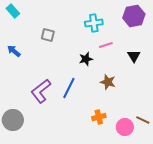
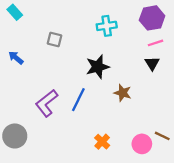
pink line: (106, 45) -> (155, 43), moved
black star: (86, 59) -> (98, 67), size x1.5
orange cross: (99, 117) -> (102, 142), moved, turned -32

